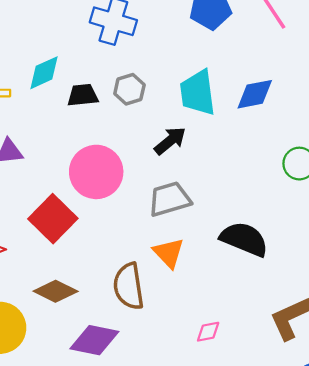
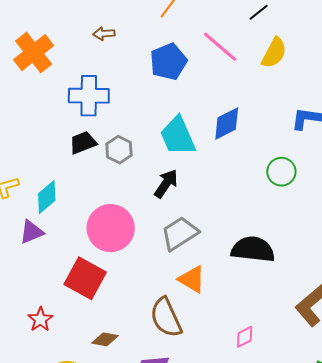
cyan diamond: (44, 73) -> (47, 197), moved
black trapezoid: (83, 95) -> (83, 143), moved
brown diamond: (56, 291) -> (105, 339), size x0.7

